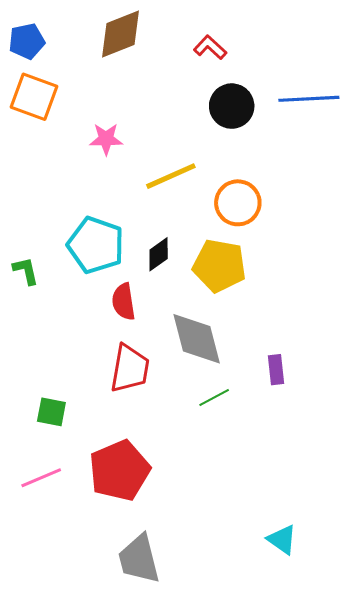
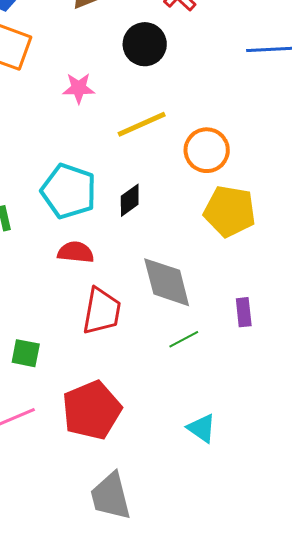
black circle: (232, 106) -> (145, 44), moved
yellow pentagon: (219, 266) -> (230, 211), moved
red semicircle: (124, 302) -> (76, 252), moved, turned 105
cyan triangle: (282, 540) -> (202, 428), moved

